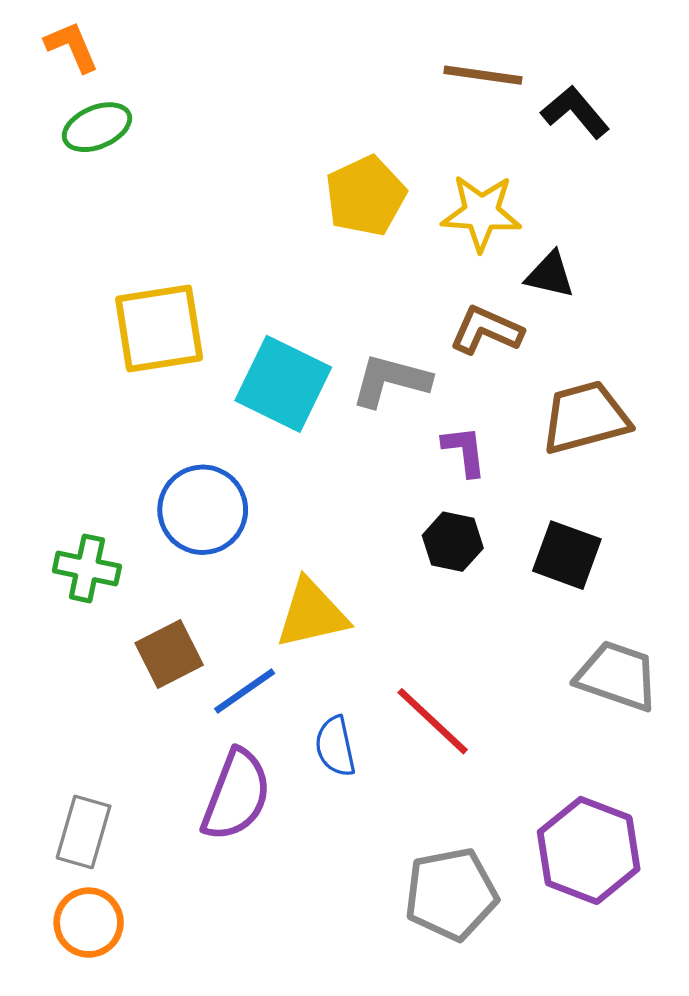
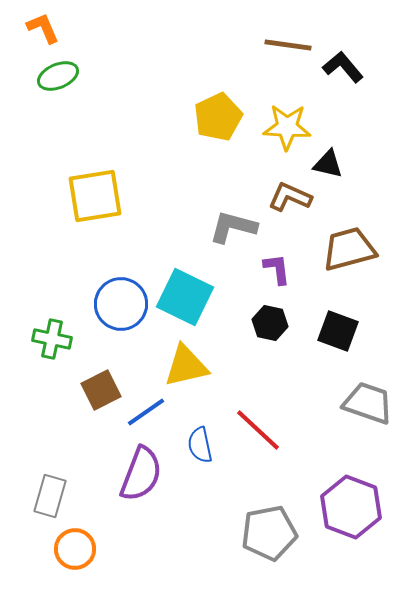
cyan square: (283, 384) -> (185, 297), moved
orange circle: (89, 923) -> (75, 549), moved

